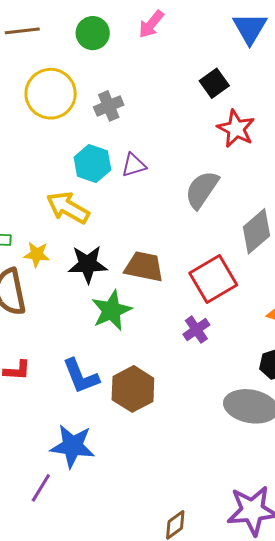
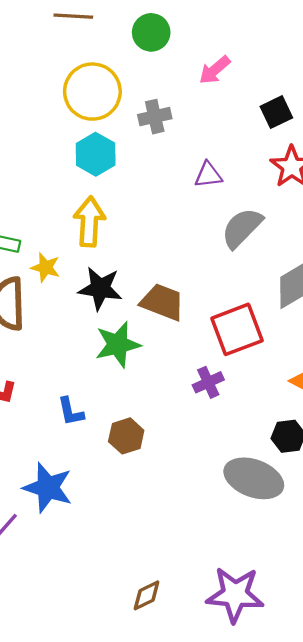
pink arrow: (151, 24) -> (215, 70), moved
cyan hexagon: (92, 164) -> (96, 154), moved
purple triangle: (134, 165) -> (208, 175), moved
yellow arrow: (68, 208) -> (89, 222), turned 54
blue L-shape: (81, 376) -> (71, 412), size x0.7
brown hexagon: (133, 389) -> (126, 436), size x0.7

